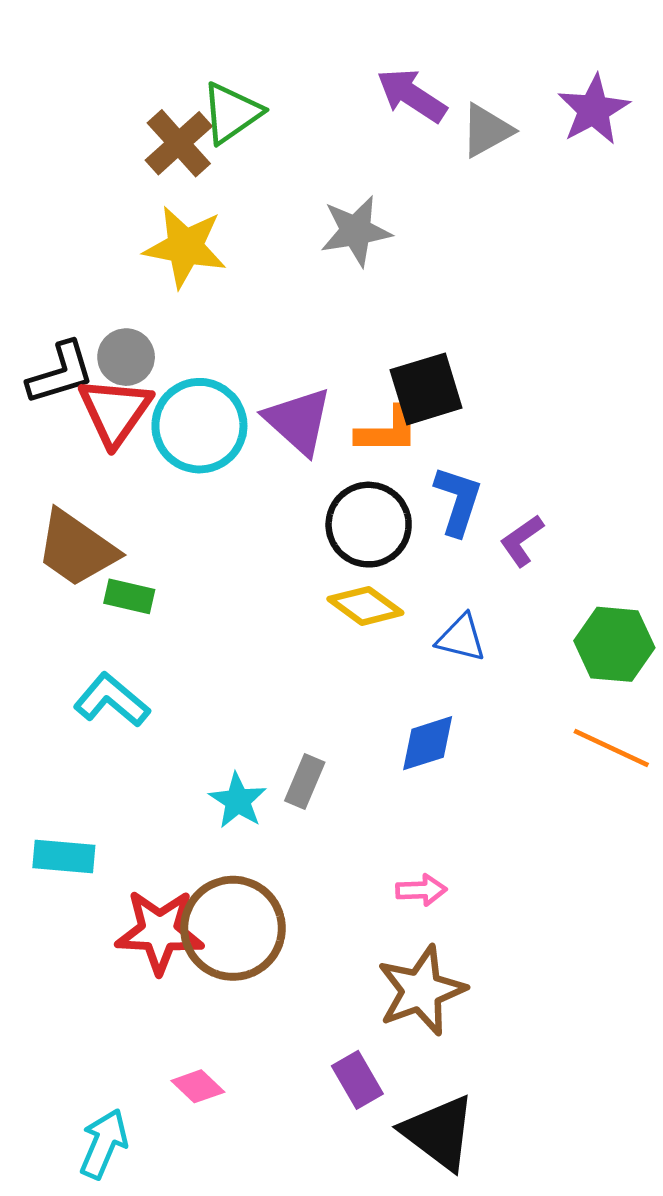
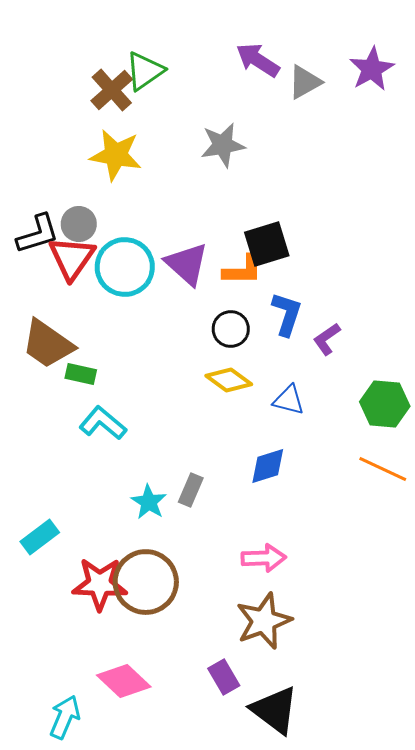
black circle: (369, 525) -> (231, 329), size x0.7
cyan L-shape: (112, 700) -> (103, 423), moved
cyan rectangle: (64, 857) -> (40, 537), turned -42
pink arrow: (421, 890) -> (264, 558), size x1.4
pink diamond: (198, 1086) -> (124, 681), size x1.6

